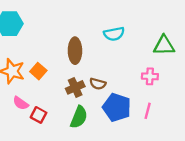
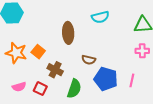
pink cross: (150, 76) -> (142, 51), moved
brown cross: (75, 87) -> (55, 70), moved, turned -35
pink semicircle: (21, 103) -> (19, 87), moved, turned -48

